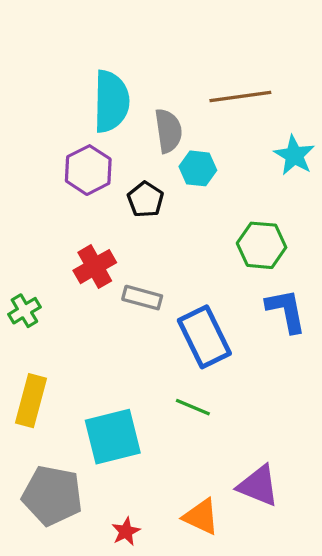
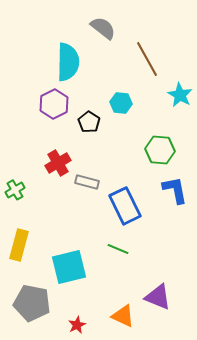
brown line: (240, 96) -> (147, 59), turned 69
gray semicircle: (168, 131) -> (103, 28), moved, turned -44

